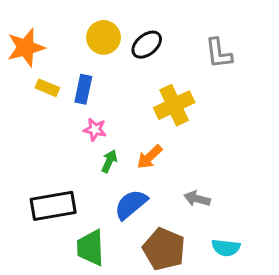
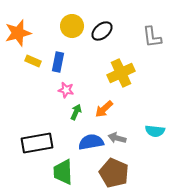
gray arrow: (197, 199) -> (117, 138), moved
blue semicircle: (131, 204) -> (91, 142), turned 30
cyan semicircle: (226, 248) -> (155, 131), moved

